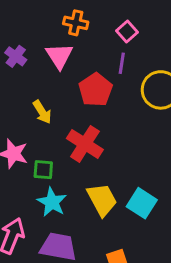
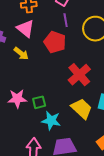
yellow arrow: (42, 112) -> (21, 53), moved
red cross: (85, 144) -> (79, 75), moved, turned 35

